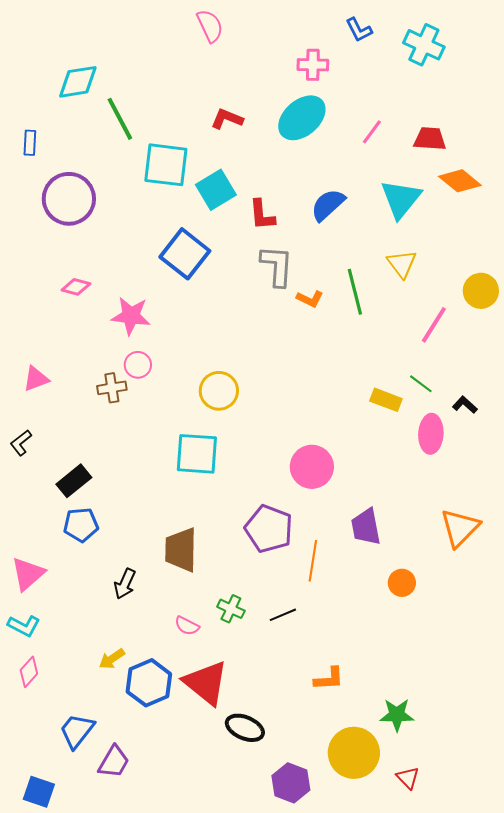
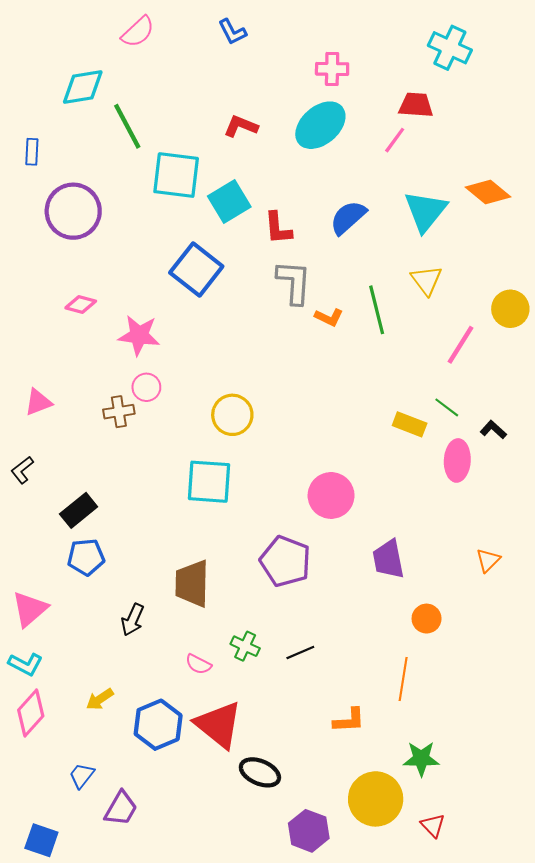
pink semicircle: (210, 26) -> (138, 32), moved, turned 72
blue L-shape: (359, 30) -> (232, 32), moved
red trapezoid: (430, 139) -> (416, 105), moved
orange triangle: (460, 528) -> (488, 560), size x0.6
orange line: (313, 561) -> (403, 679), moved
yellow arrow: (112, 659) -> (100, 699), moved
pink diamond: (29, 672) -> (31, 713), size x1.4
blue trapezoid: (77, 731) -> (82, 776), size x0.7

